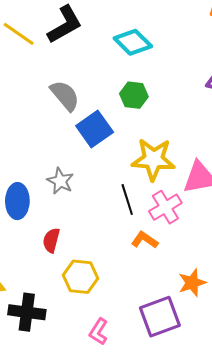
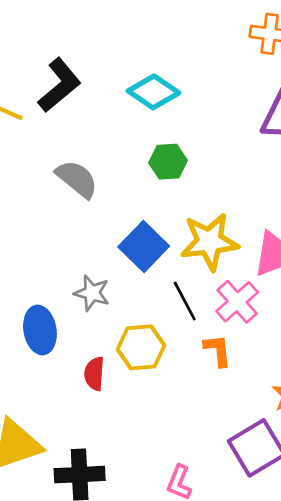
blue square: (95, 129) -> (144, 247), moved
orange L-shape: (145, 240) -> (218, 350), turned 60
yellow hexagon: (81, 277) -> (141, 347), moved

